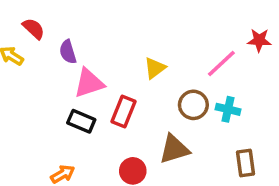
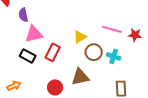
red star: (259, 40) -> (135, 35), moved
pink line: (221, 63) -> (112, 29), turned 54
yellow triangle: (155, 68) -> (80, 37), moved

